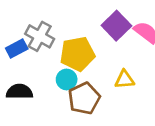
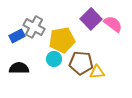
yellow triangle: (125, 79) -> (97, 72), moved
brown pentagon: (84, 98) -> (81, 63), moved, turned 30

